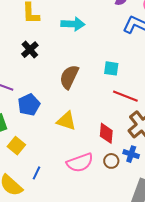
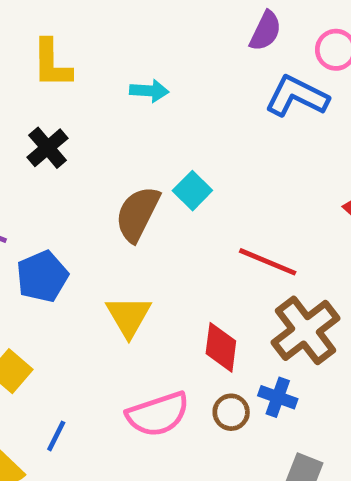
cyan arrow: (73, 24) -> (149, 91), size x0.7
cyan square: (111, 68) -> (192, 191), moved, turned 35
yellow triangle: (66, 121) -> (129, 316), turned 40

